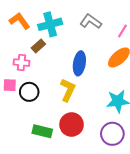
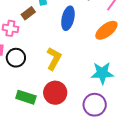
blue ellipse: (79, 63) -> (68, 18), moved

